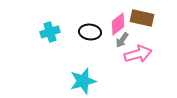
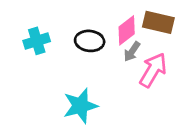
pink arrow: (138, 54) -> (153, 70), turned -44

